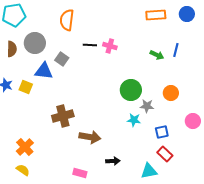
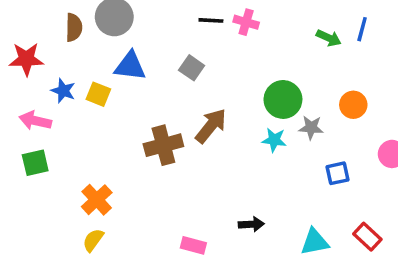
gray square: (62, 59) -> (192, 68), moved
cyan star: (134, 120) -> (274, 140), moved
brown arrow: (90, 137) -> (211, 126), moved, turned -60
red rectangle: (165, 154) -> (367, 237), moved
yellow semicircle: (23, 170) -> (93, 240), turned -88

